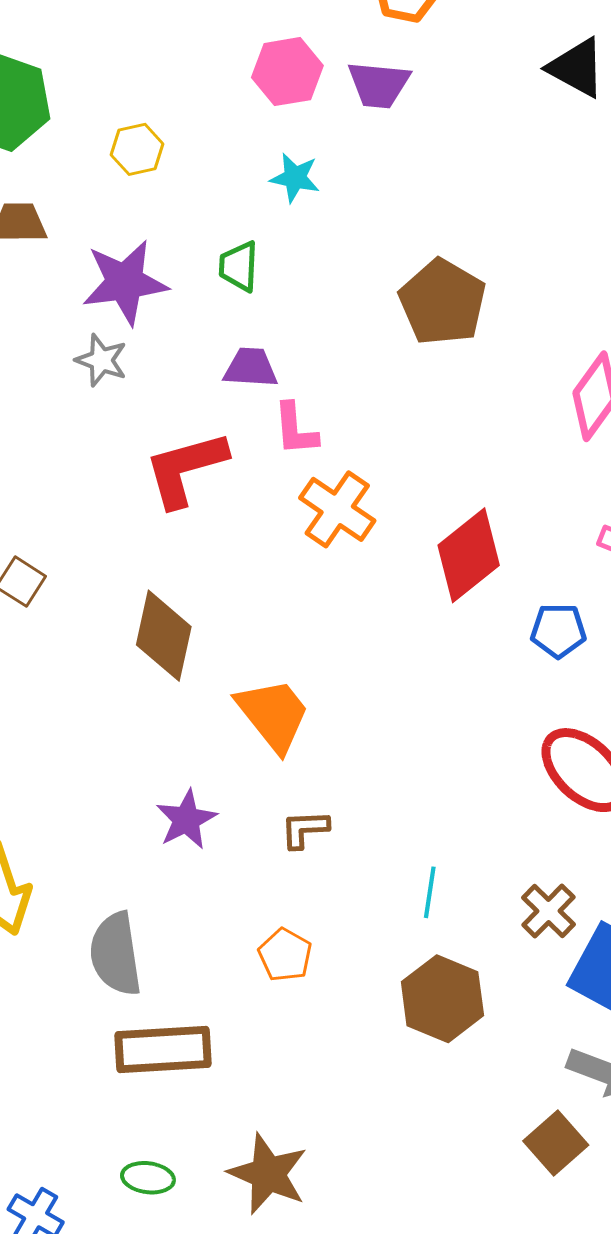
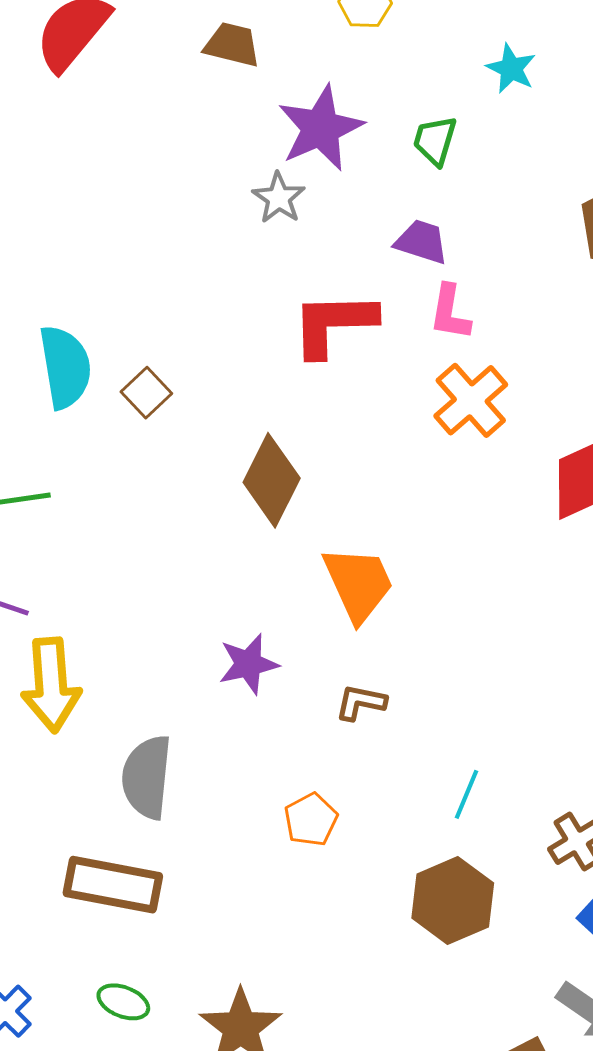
purple star: (125, 282) -> (321, 128), turned -30
brown rectangle: (163, 1049) -> (113, 885), moved

